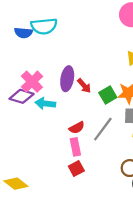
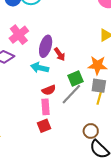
pink cross: (32, 82) -> (19, 35), moved
green square: (108, 95) -> (76, 79), moved
cyan arrow: (45, 103) -> (40, 68), moved

